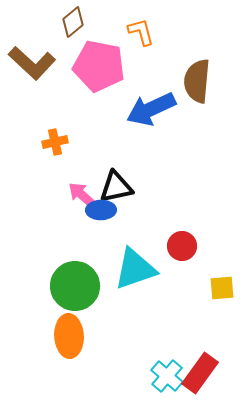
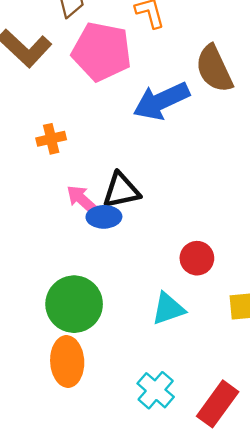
brown semicircle: (197, 81) -> (214, 69), turned -30
cyan triangle: (135, 269) -> (168, 309), moved, size x0.7
cyan cross: (167, 376) -> (156, 390), moved

